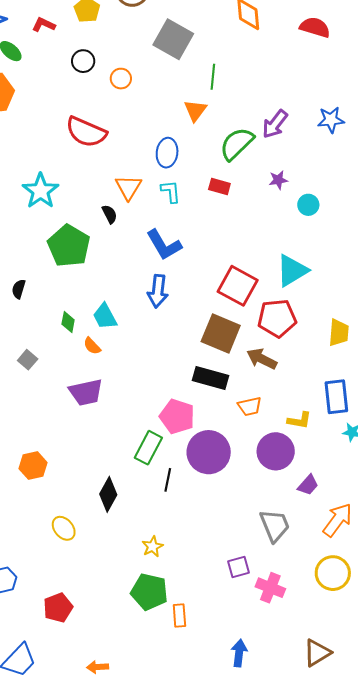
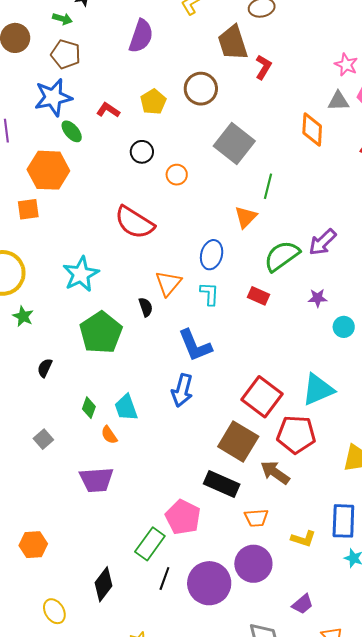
purple circle: (276, 451) -> (253, 564), moved
purple circle: (209, 452) -> (209, 583), moved

